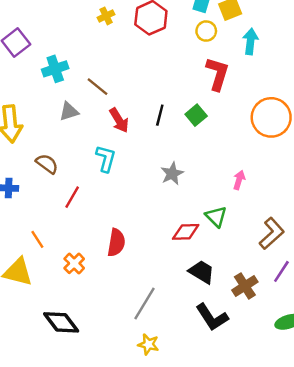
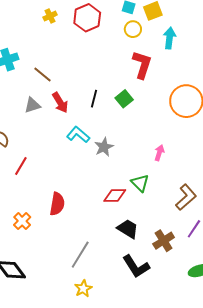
gray triangle: (69, 111) -> (32, 105), moved
cyan L-shape: (106, 159) -> (78, 135), moved, turned -65
yellow star: (148, 344) -> (83, 289), turned 30

